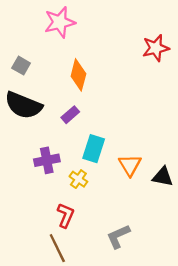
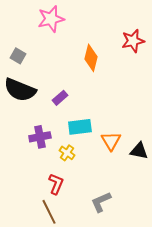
orange diamond: (78, 75) -> (91, 58), moved
cyan rectangle: (94, 149) -> (80, 127), turned 65

